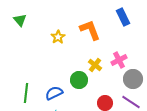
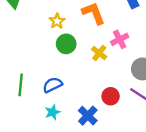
pink cross: (119, 60) -> (120, 39), moved
green circle: (79, 80) -> (66, 44), moved

